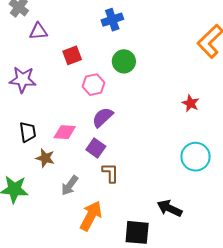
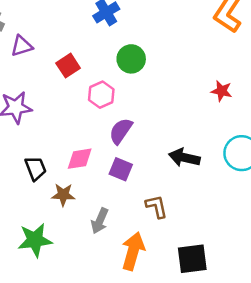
brown L-shape: (110, 173) -> (157, 207), moved
black arrow: (169, 208) -> (184, 158), moved

